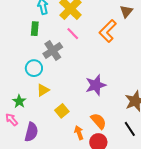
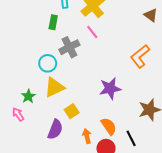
brown triangle: (126, 11) -> (151, 15), turned -40
orange L-shape: (108, 31) -> (140, 56), moved
yellow triangle: (43, 90) -> (54, 87), size x1.5
black line: (130, 129) -> (131, 138), moved
purple semicircle: (31, 132) -> (55, 129), moved

